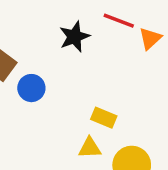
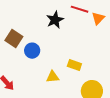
yellow triangle: (90, 148) -> (53, 77), moved

